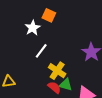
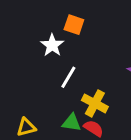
green triangle: (66, 85) -> (72, 123), moved

